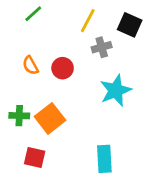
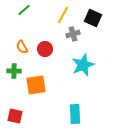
green cross: (19, 116) -> (14, 71), moved
orange square: (50, 118) -> (36, 85), turned 30
red square: (35, 158) -> (15, 116), moved

